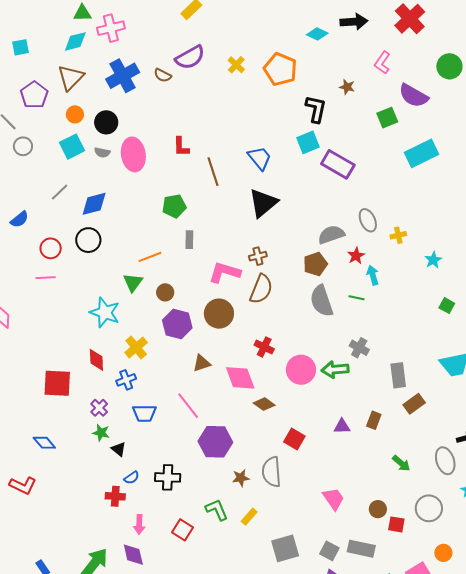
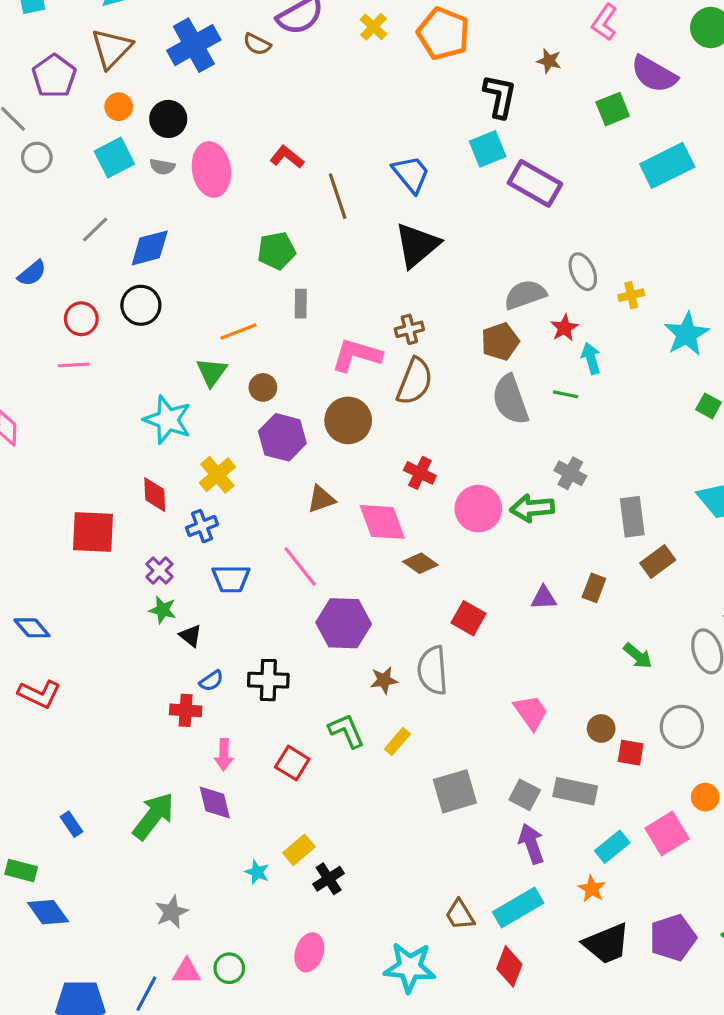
red L-shape: (181, 147) -> (287, 157), turned 130
cyan star: (433, 260) -> (687, 334), size x1.6
blue diamond: (44, 443) -> (32, 628), moved

